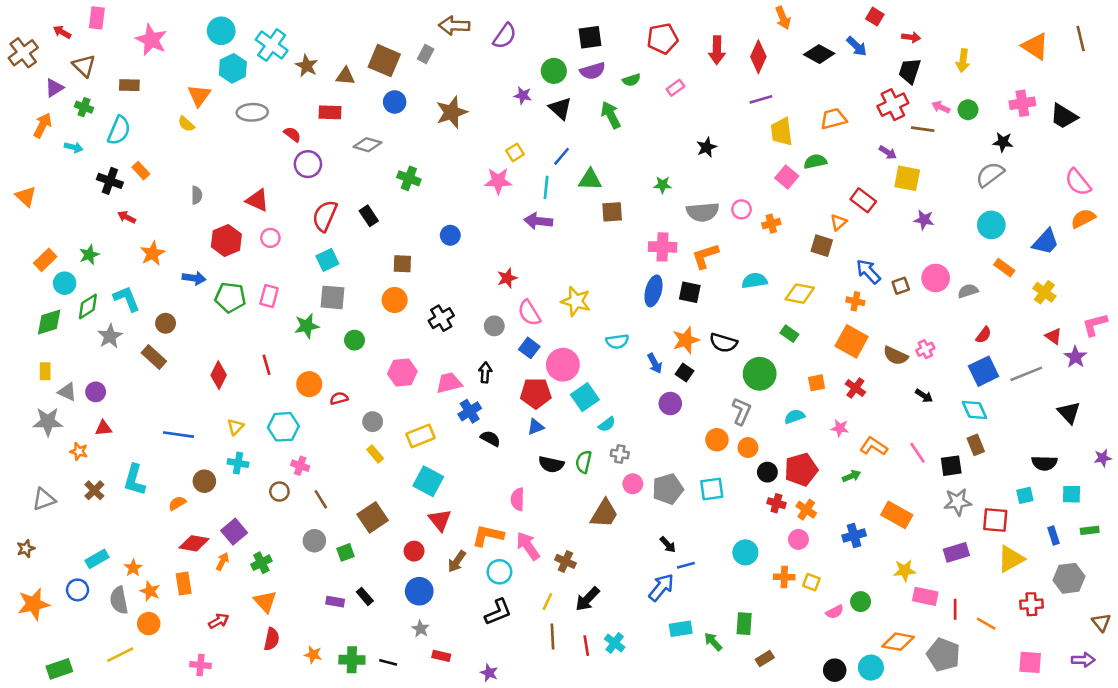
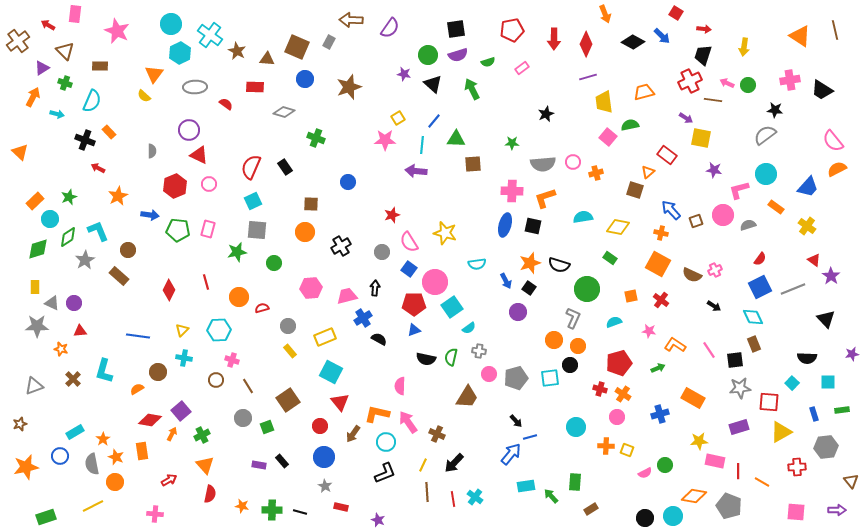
purple circle: (308, 164) -> (189, 130), moved
pink L-shape: (1095, 325) -> (739, 190), moved
black circle: (767, 472) -> (570, 365), moved
cyan square: (1025, 495) -> (792, 383), turned -32

